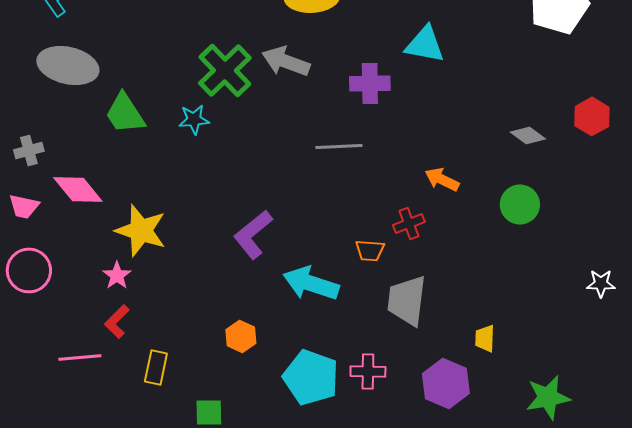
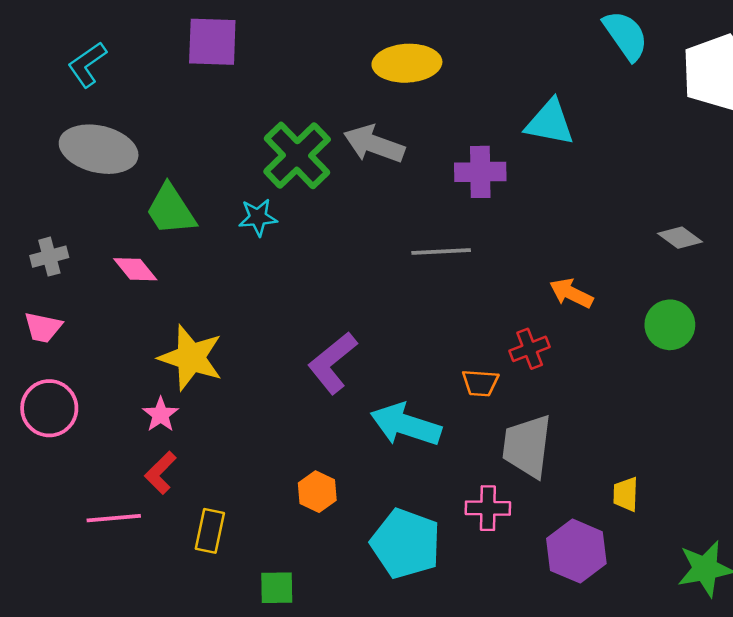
pink diamond: (78, 189) -> (135, 269), moved, size x0.7
pink cross: (368, 371) -> (488, 508), moved

